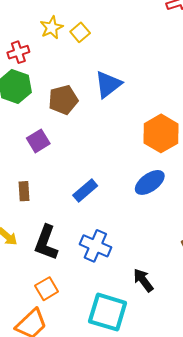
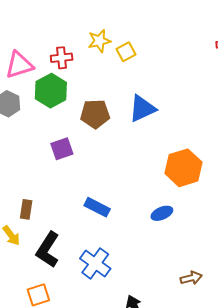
blue ellipse: (150, 182) -> (162, 213), size x0.7
blue rectangle: (85, 190) -> (97, 207), turned 55
brown rectangle: (24, 191) -> (26, 209), moved

